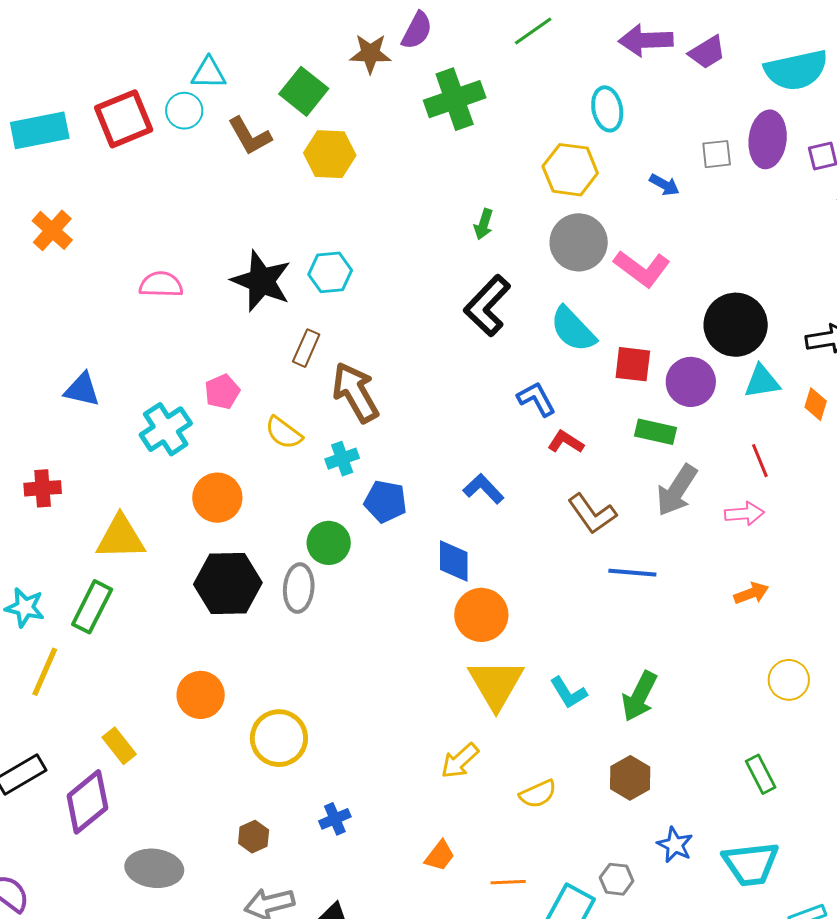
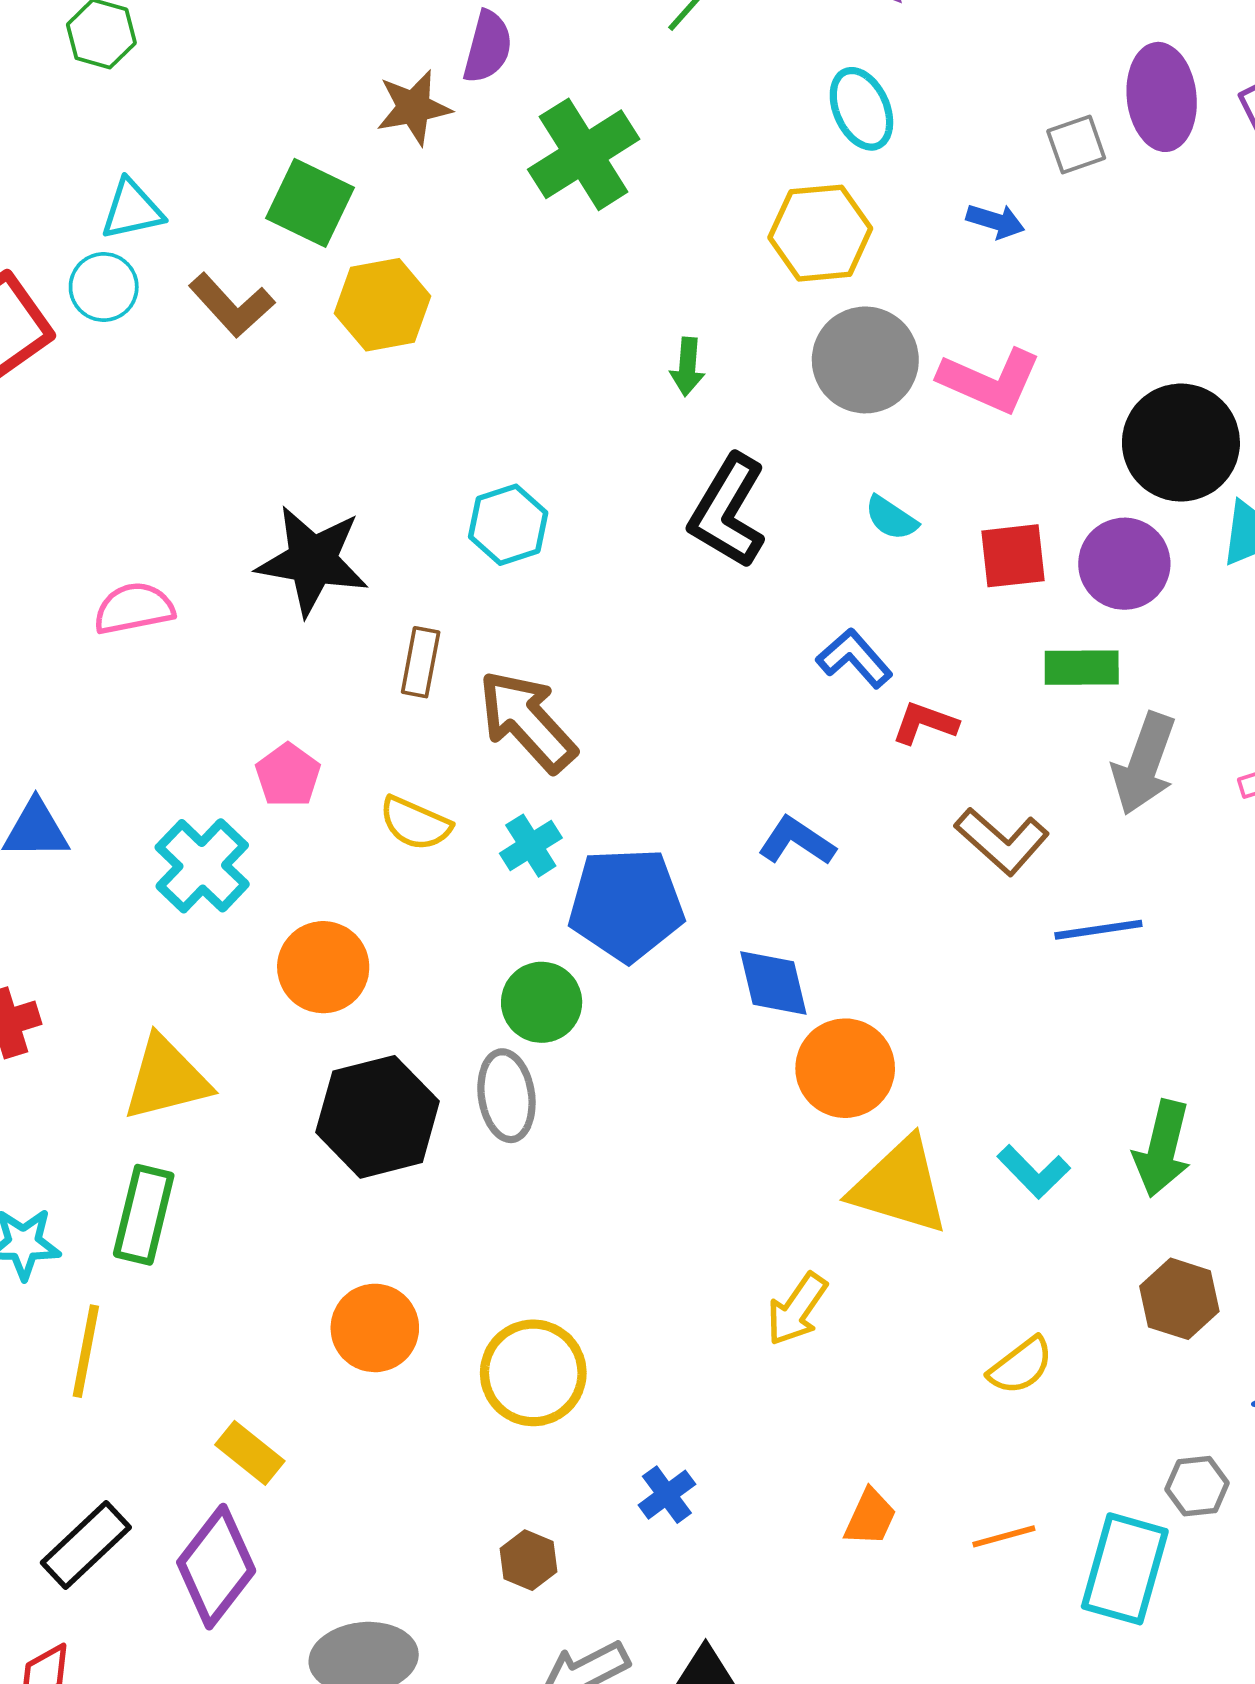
cyan hexagon: (330, 272) -> (508, 525), moved
cyan semicircle: (573, 329) -> (891, 518), size x0.6
blue pentagon: (385, 501) -> (626, 904), size x1.5
yellow triangle: (496, 684) -> (900, 1186), turned -30
yellow arrow: (460, 761) -> (797, 1309), moved

